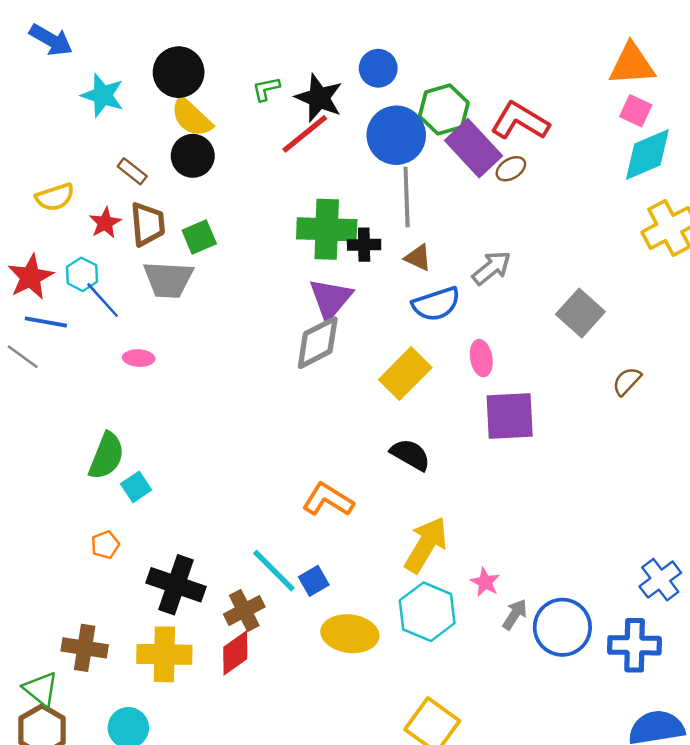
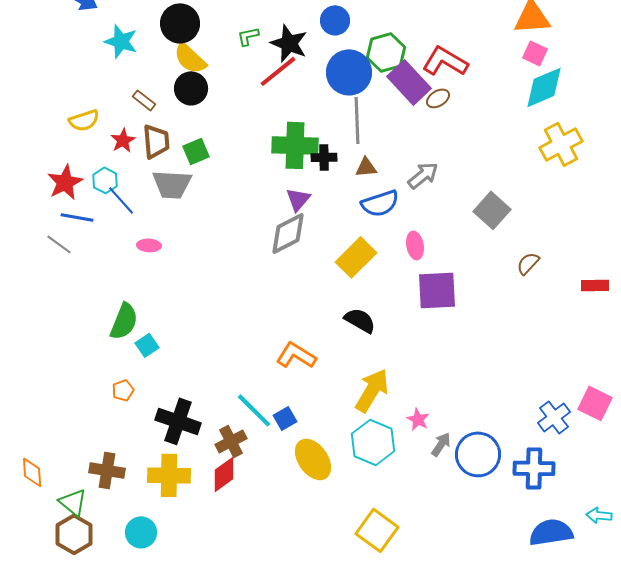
brown triangle: (418, 258) -> (366, 167), turned -30
purple triangle: (331, 299) -> (298, 199), size x0.7
yellow ellipse: (350, 634) -> (313, 459), turned 48

